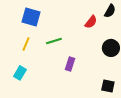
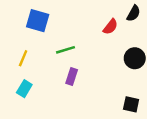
yellow line: (26, 44) -> (23, 58), moved
purple rectangle: (70, 64) -> (72, 76), moved

